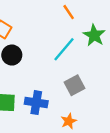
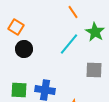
gray square: (74, 85) -> (94, 70), moved, turned 30

